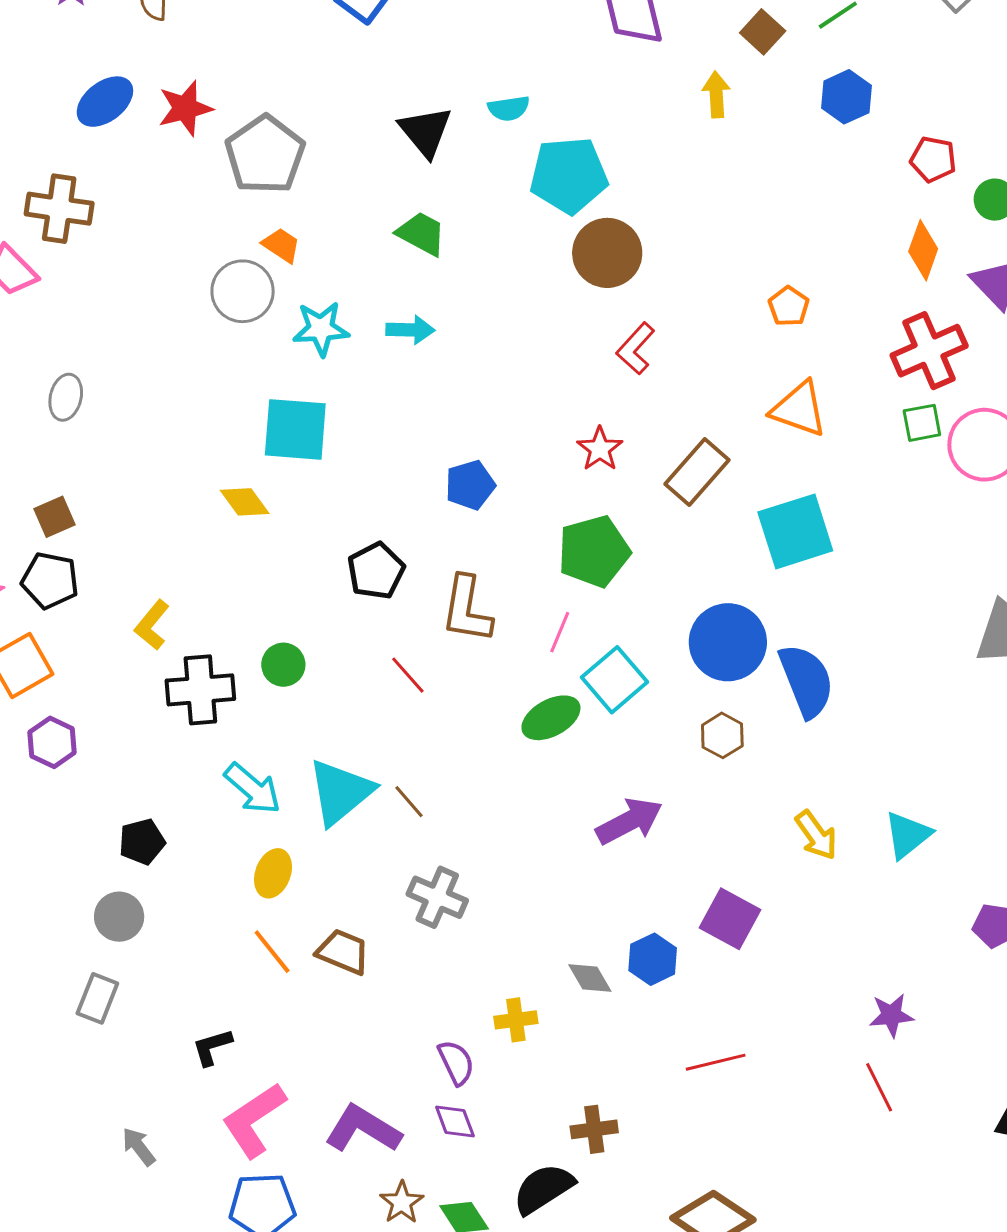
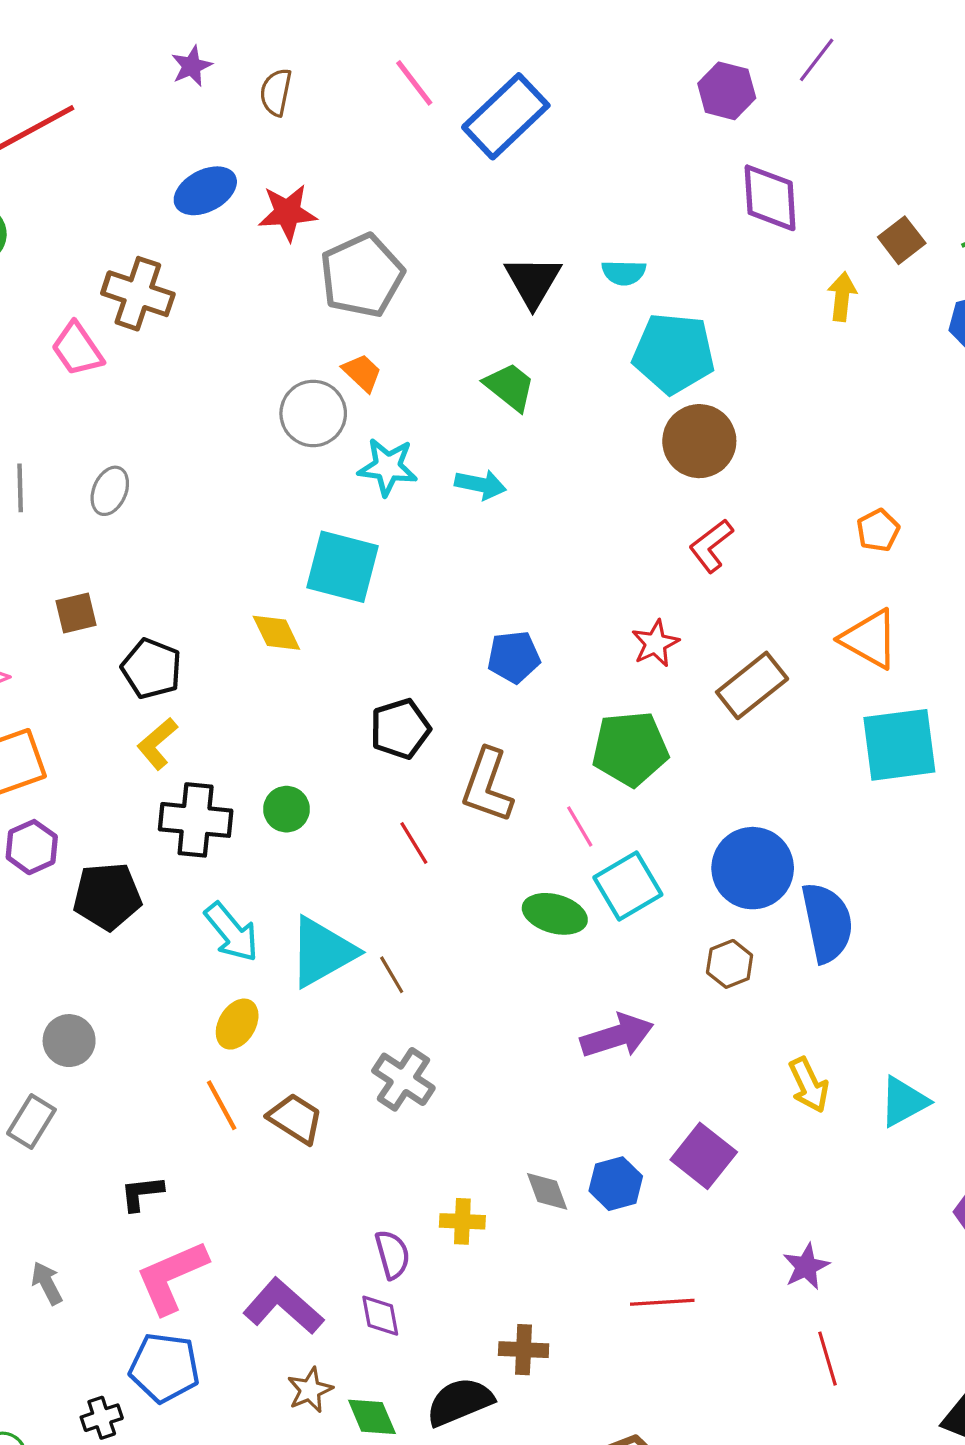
cyan square: (795, 531) -> (899, 745), moved
black pentagon: (50, 580) -> (152, 669), moved
pink line: (560, 632) -> (580, 826), turned -63
green ellipse: (551, 718) -> (555, 914), turned 34
black pentagon: (142, 842) -> (107, 896), moved, size x1.4
purple star: (891, 1015) -> (806, 1267), moved, turned -30

